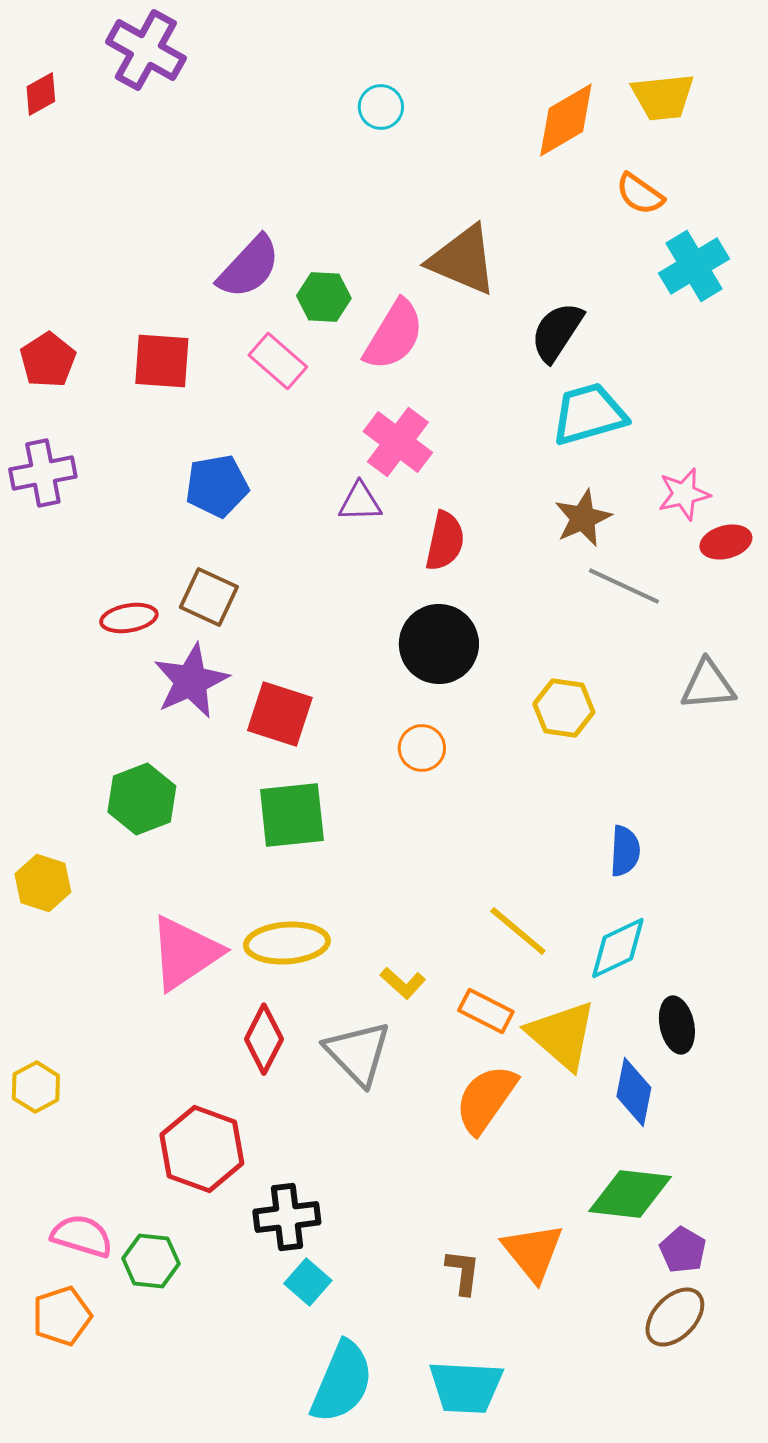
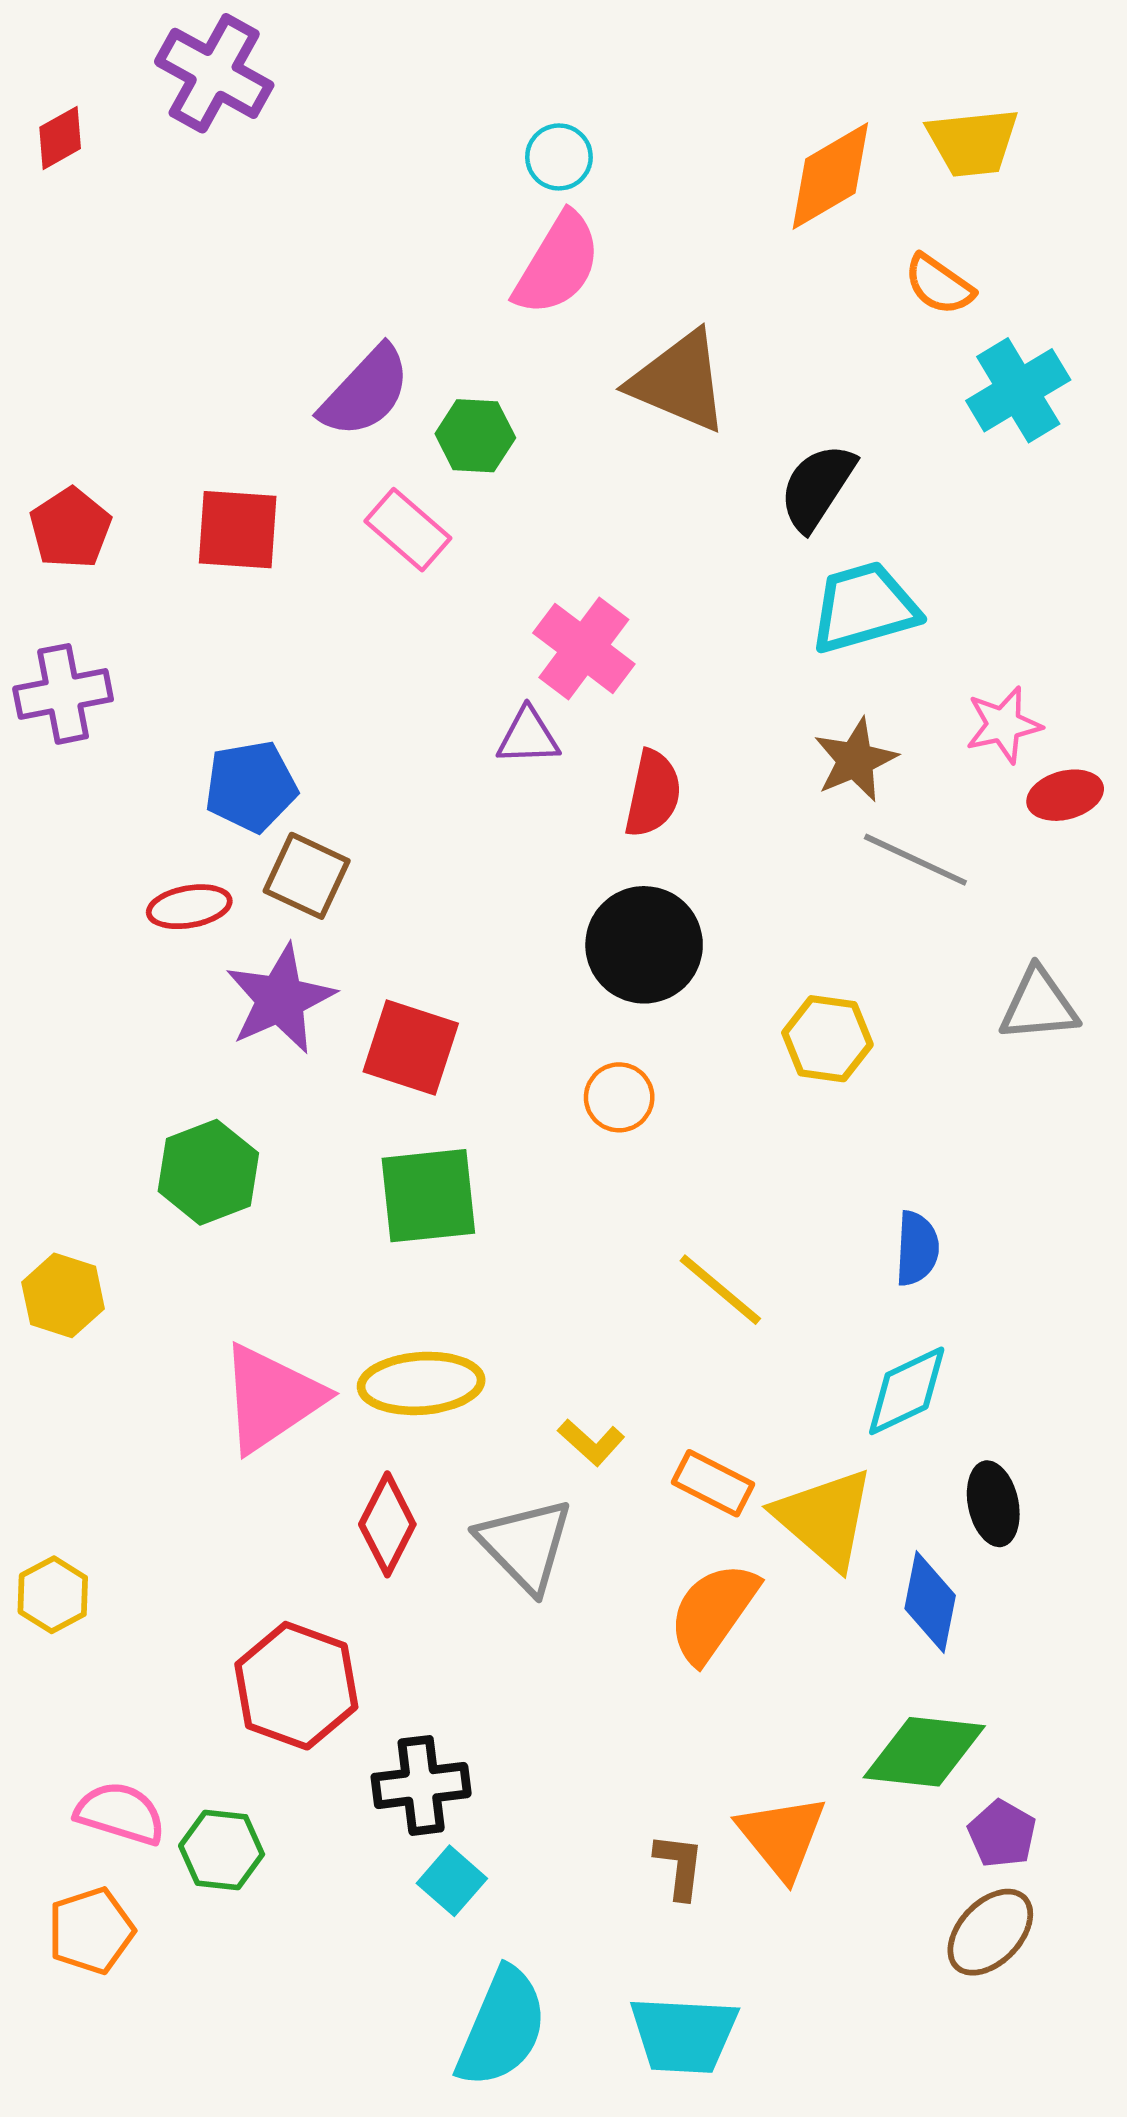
pink semicircle: (394, 335) -> (557, 264), moved
blue pentagon: (217, 486) -> (251, 786), moved
yellow line: (518, 931) -> (720, 1290), moved

